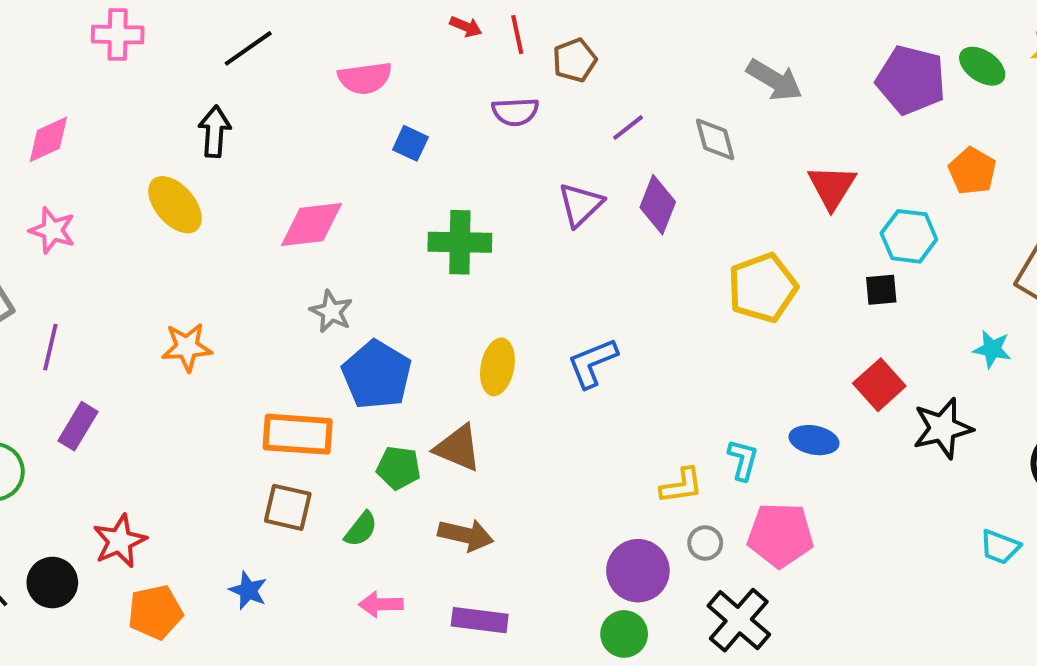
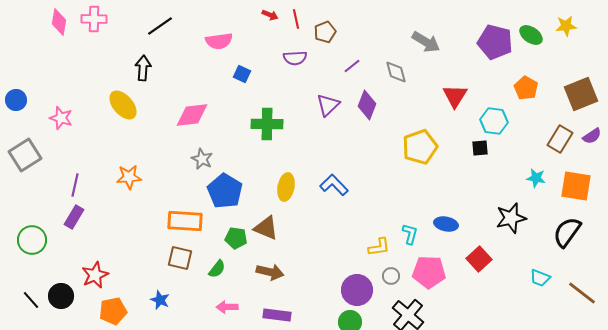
pink diamond: (48, 139) -> (59, 22), moved, turned -56
purple line: (50, 347) -> (75, 185), moved
blue L-shape: (592, 363) -> (334, 185), turned 68
red square: (879, 385) -> (479, 259), moved

